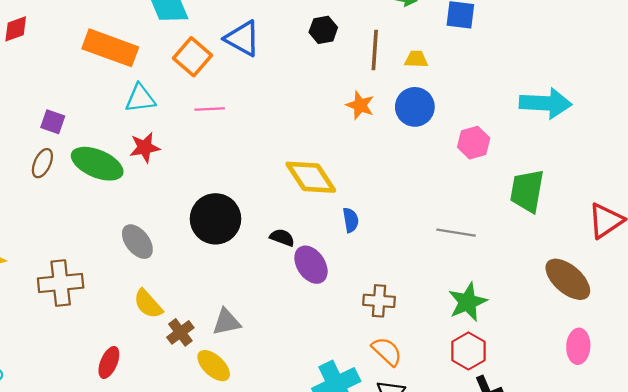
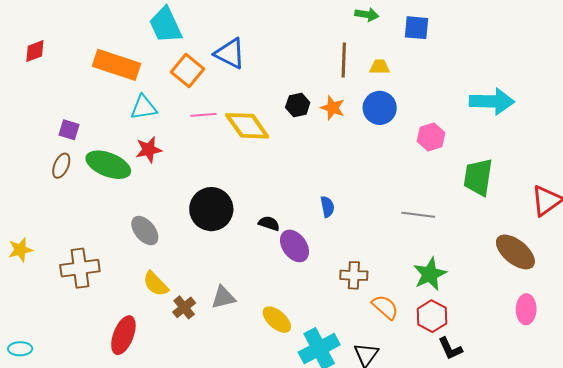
black hexagon: (323, 30) -> (298, 105), moved
yellow diamond: (311, 177) -> (247, 126), moved
orange semicircle: (387, 351) -> (385, 307), moved
red ellipse: (109, 362) -> (123, 335), size x1.4
yellow ellipse: (214, 366) -> (277, 320), moved

